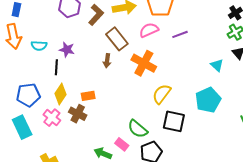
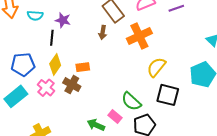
orange cross: (144, 63) -> (139, 36), turned 35
cyan rectangle: (22, 127) -> (16, 96), turned 75

